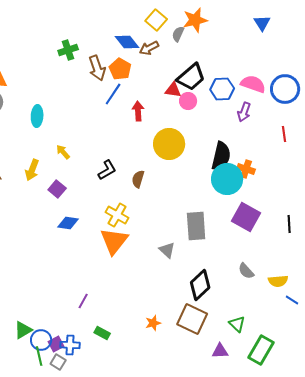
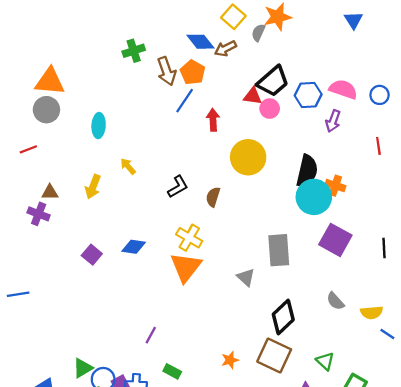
blue circle: (285, 89) -> (380, 95), size x0.6
purple square: (57, 189) -> (92, 255), moved

